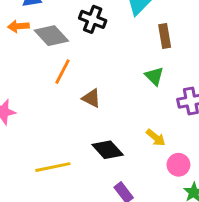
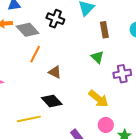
yellow arrow: (156, 138) -> (98, 99), size x1.5
black diamond: (108, 150) -> (52, 101), moved
pink circle: (178, 165) -> (106, 125), moved

